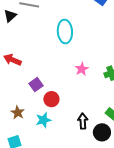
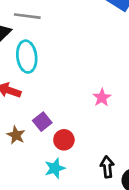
cyan ellipse: (65, 32) -> (27, 57), moved
brown star: (18, 113) -> (16, 135), moved

